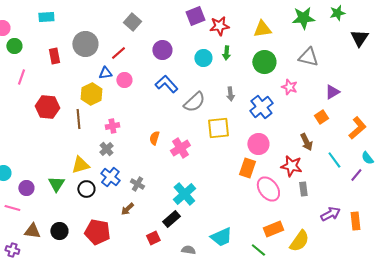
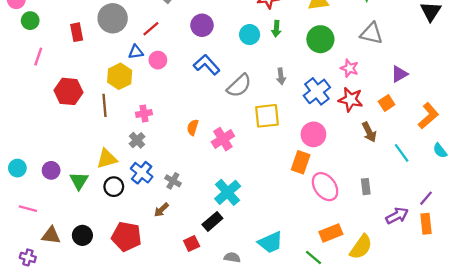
red star: (291, 166) -> (351, 100), moved
purple line: (356, 175) -> (426, 198), moved
purple circle: (26, 188) -> (51, 170), moved

